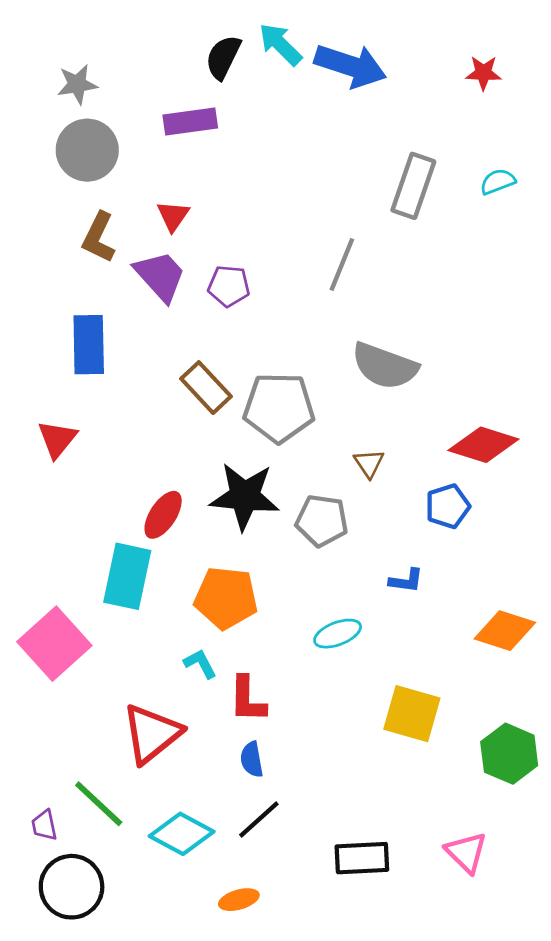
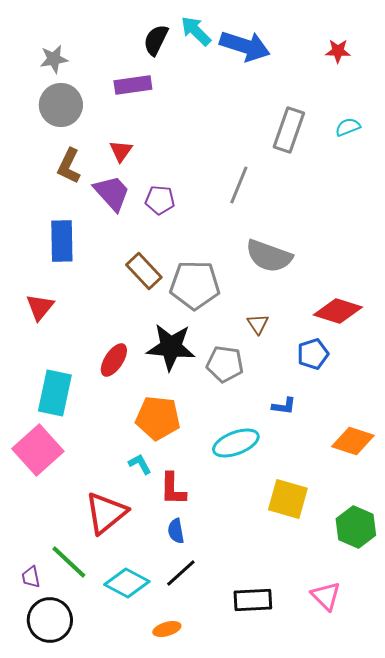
cyan rectangle: (127, 576) -> (55, 393), moved
cyan ellipse: (338, 634) -> (236, 443), size x1.4

